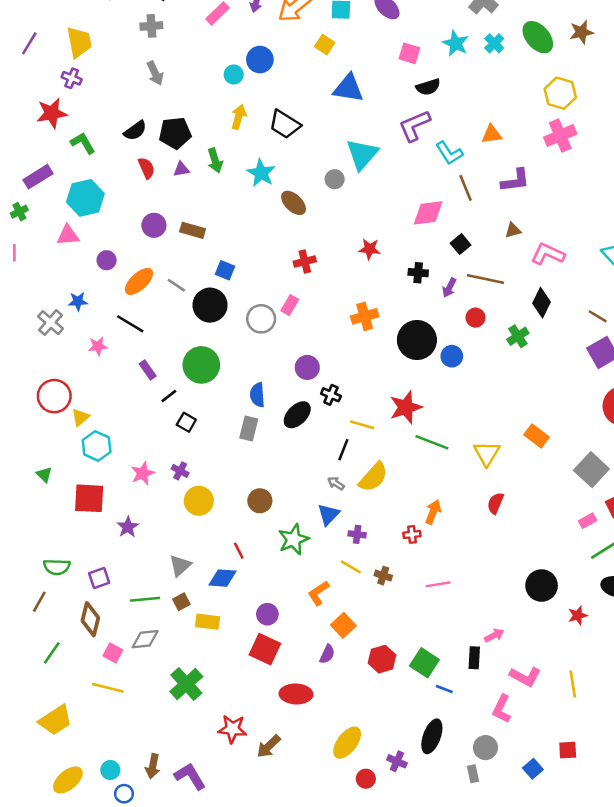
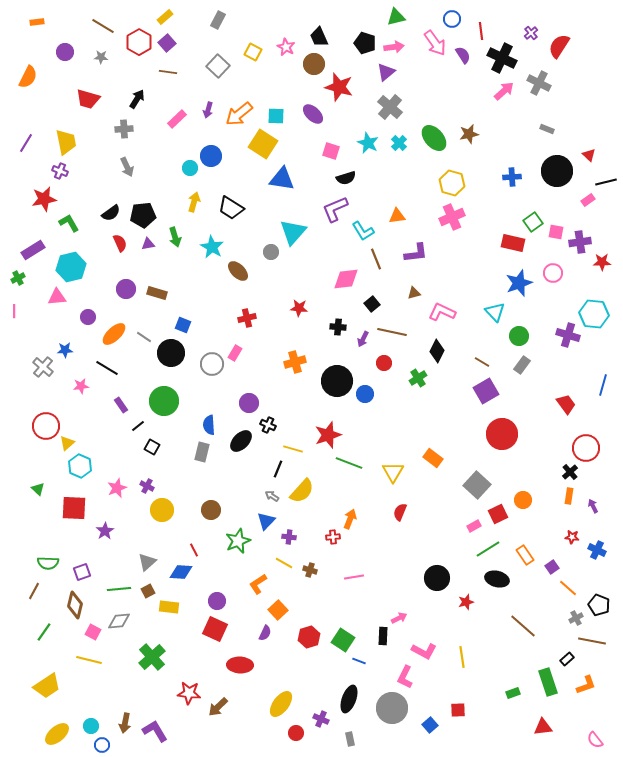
yellow square: (325, 45) -> (263, 144), size x1.8
gray circle: (485, 748) -> (392, 708), size x1.6
gray rectangle: (473, 774) -> (350, 739), moved

